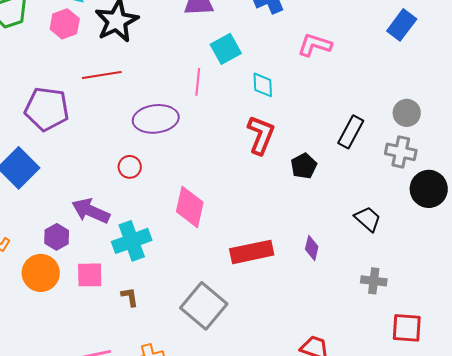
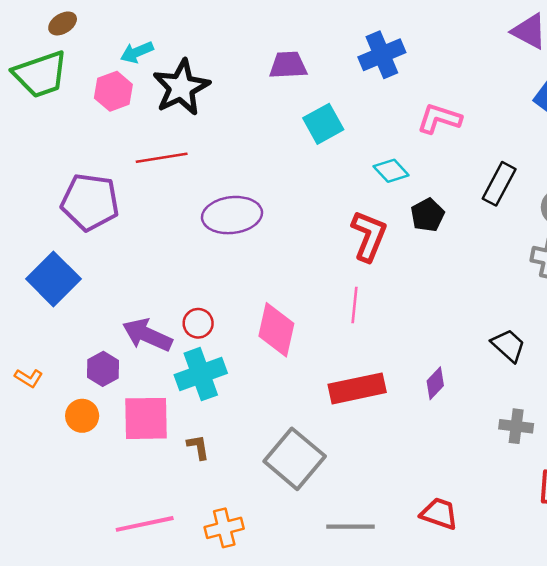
pink line: (198, 82) -> (355, 305), moved
cyan diamond: (263, 85) -> (391, 171), moved, turned -40
black rectangle: (351, 132) -> (499, 184), moved
black pentagon: (304, 166) -> (428, 215), moved
red circle: (130, 167) -> (198, 323), moved
purple diamond: (312, 248) -> (435, 383), turned 30
orange circle: (41, 273) -> (82, 416), size x0.7
pink square: (90, 275) -> (146, 418), size x1.4

